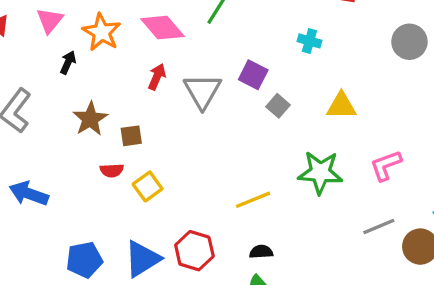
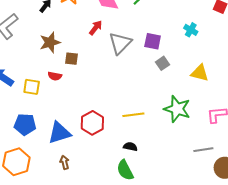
purple square: (253, 75) -> (153, 41), turned -30
yellow square: (148, 186) -> (32, 87), moved, turned 30
red hexagon: (194, 251) -> (92, 123), moved

